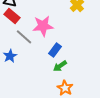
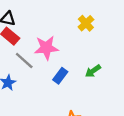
green arrow: (60, 66) -> (93, 71), moved

